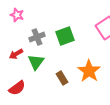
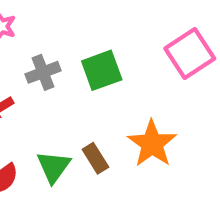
green triangle: (36, 62) -> (54, 167), moved

